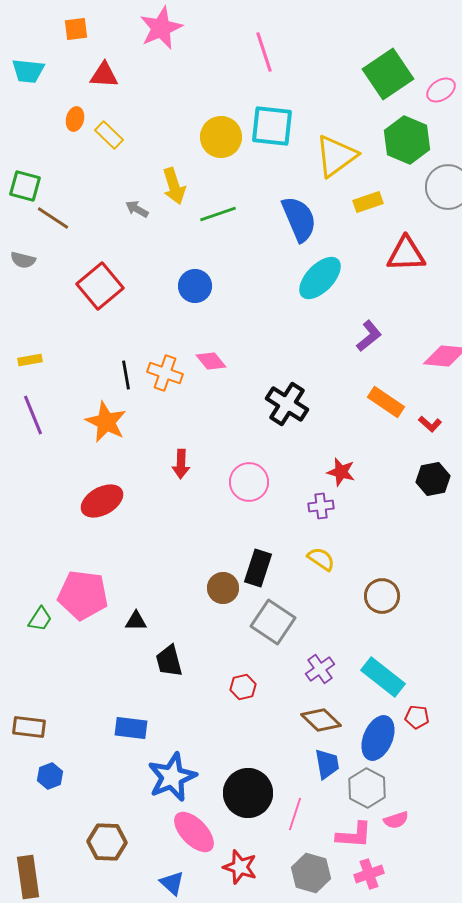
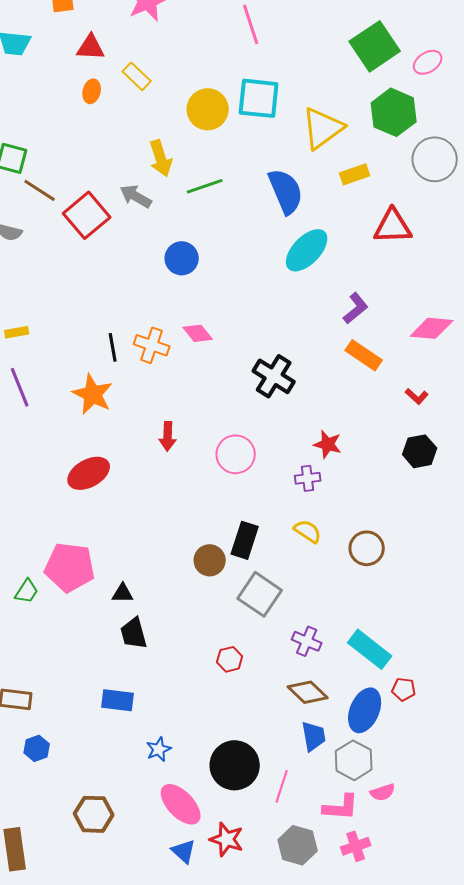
orange ellipse: (75, 119) -> (92, 91), moved
yellow rectangle: (109, 135) -> (137, 76), moved
gray arrow: (137, 209) -> (136, 196), moved, size x1.4
red square: (100, 286) -> (87, 215), moved
orange rectangle: (386, 402) -> (364, 355), moved
brown circle: (382, 596) -> (367, 548), moved
black trapezoid: (169, 661) -> (134, 633), moved
purple cross: (320, 669) -> (307, 641), turned -32
blue star: (172, 777) -> (159, 749), size x0.5
blue triangle: (172, 883) -> (184, 851), moved

